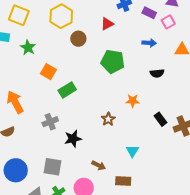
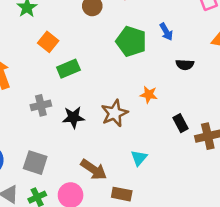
blue arrow: (149, 43) -> (166, 32), moved, turned 48
brown star: (108, 119) -> (115, 113), size x1.5
black star: (73, 139) -> (73, 117), moved
brown arrow: (99, 165) -> (94, 170), size x1.5

